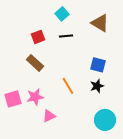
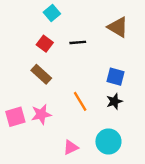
cyan square: (62, 14) -> (52, 13), moved
red square: (38, 37) -> (45, 44), turned -32
pink triangle: (49, 116) -> (71, 147), moved
cyan circle: (105, 120) -> (108, 141), moved

